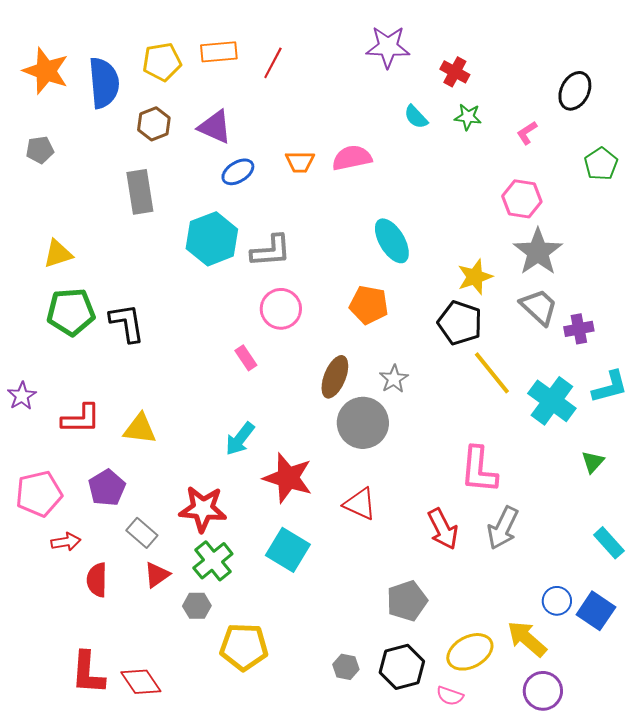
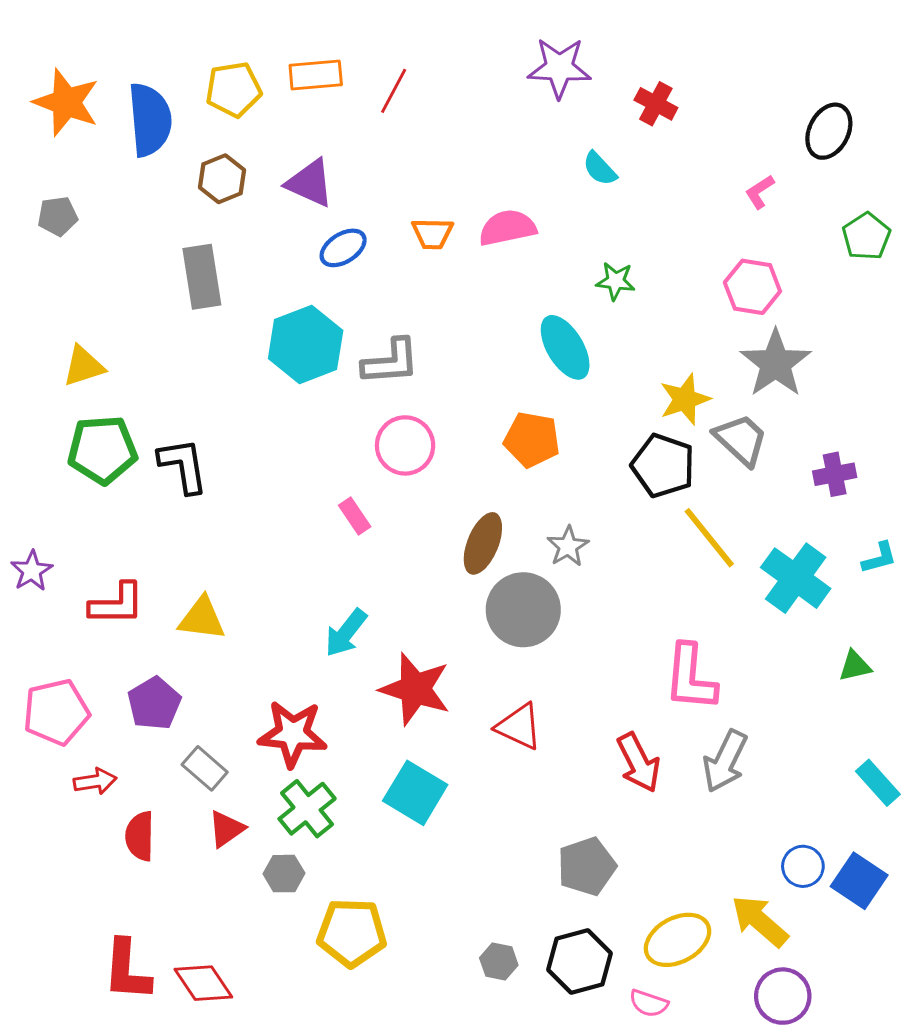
green star: (468, 117) -> (616, 281), moved
gray trapezoid: (539, 307) -> (741, 440), moved
cyan L-shape: (610, 387) -> (879, 558), size x0.7
green triangle: (593, 462) -> (855, 666), turned 35

